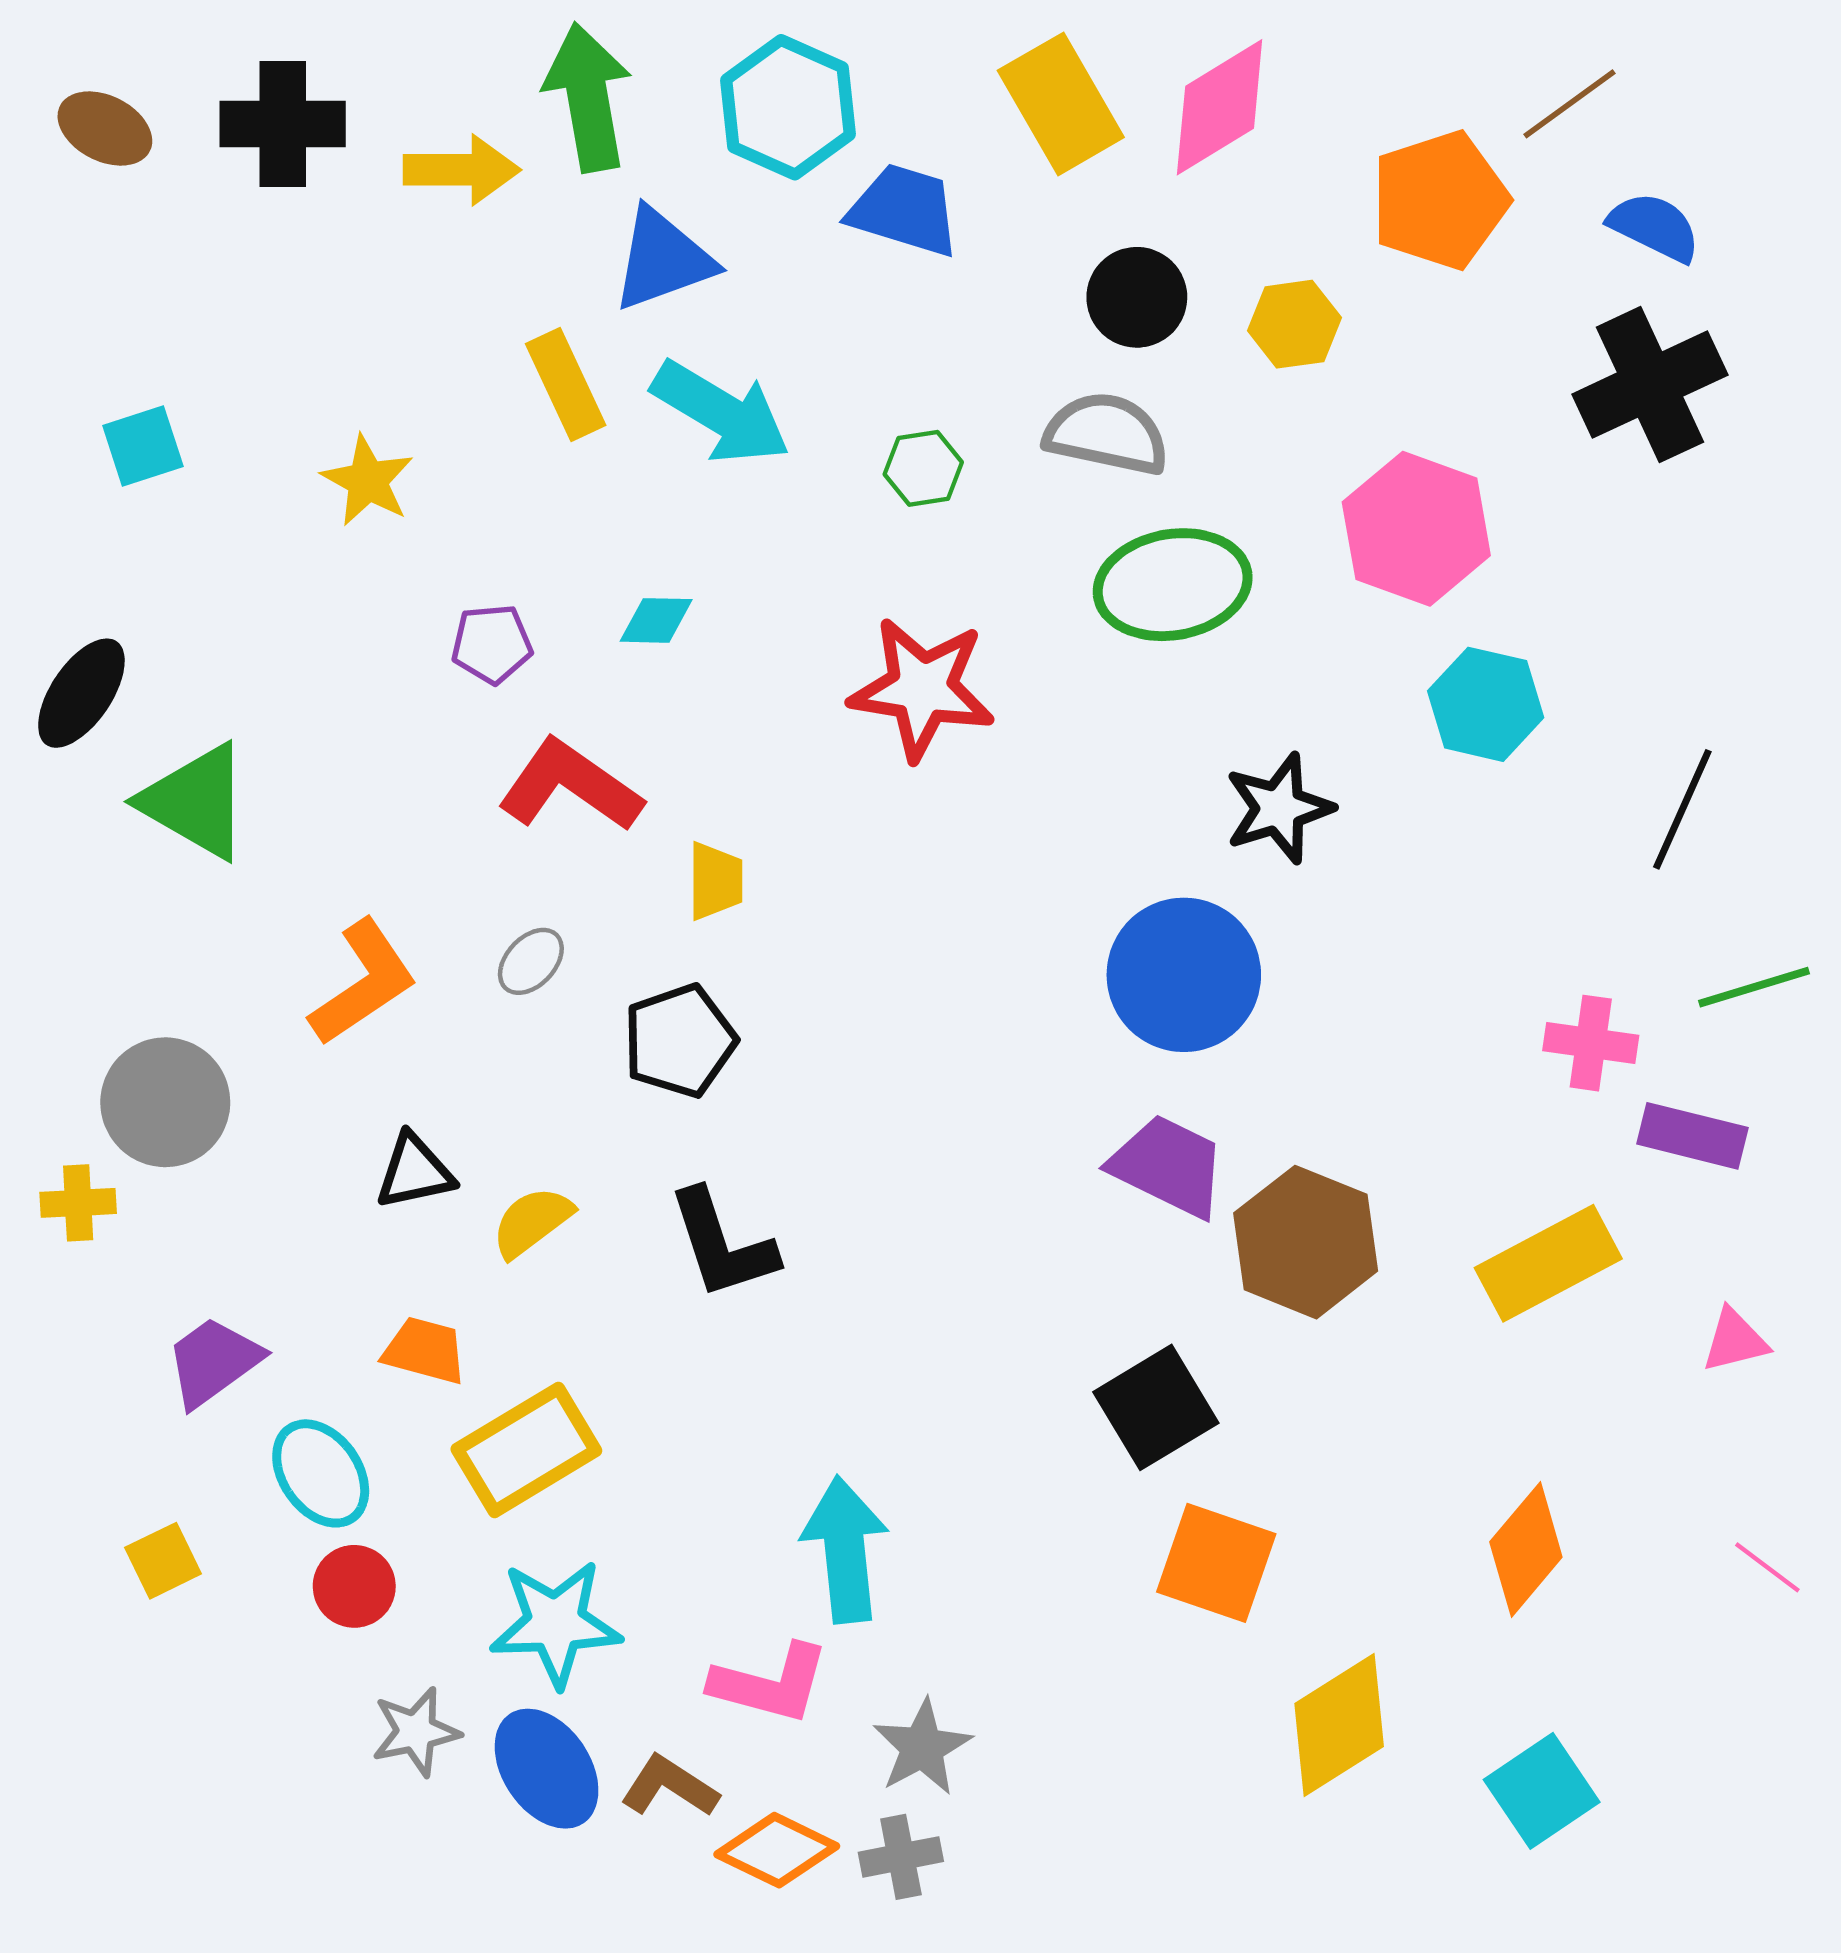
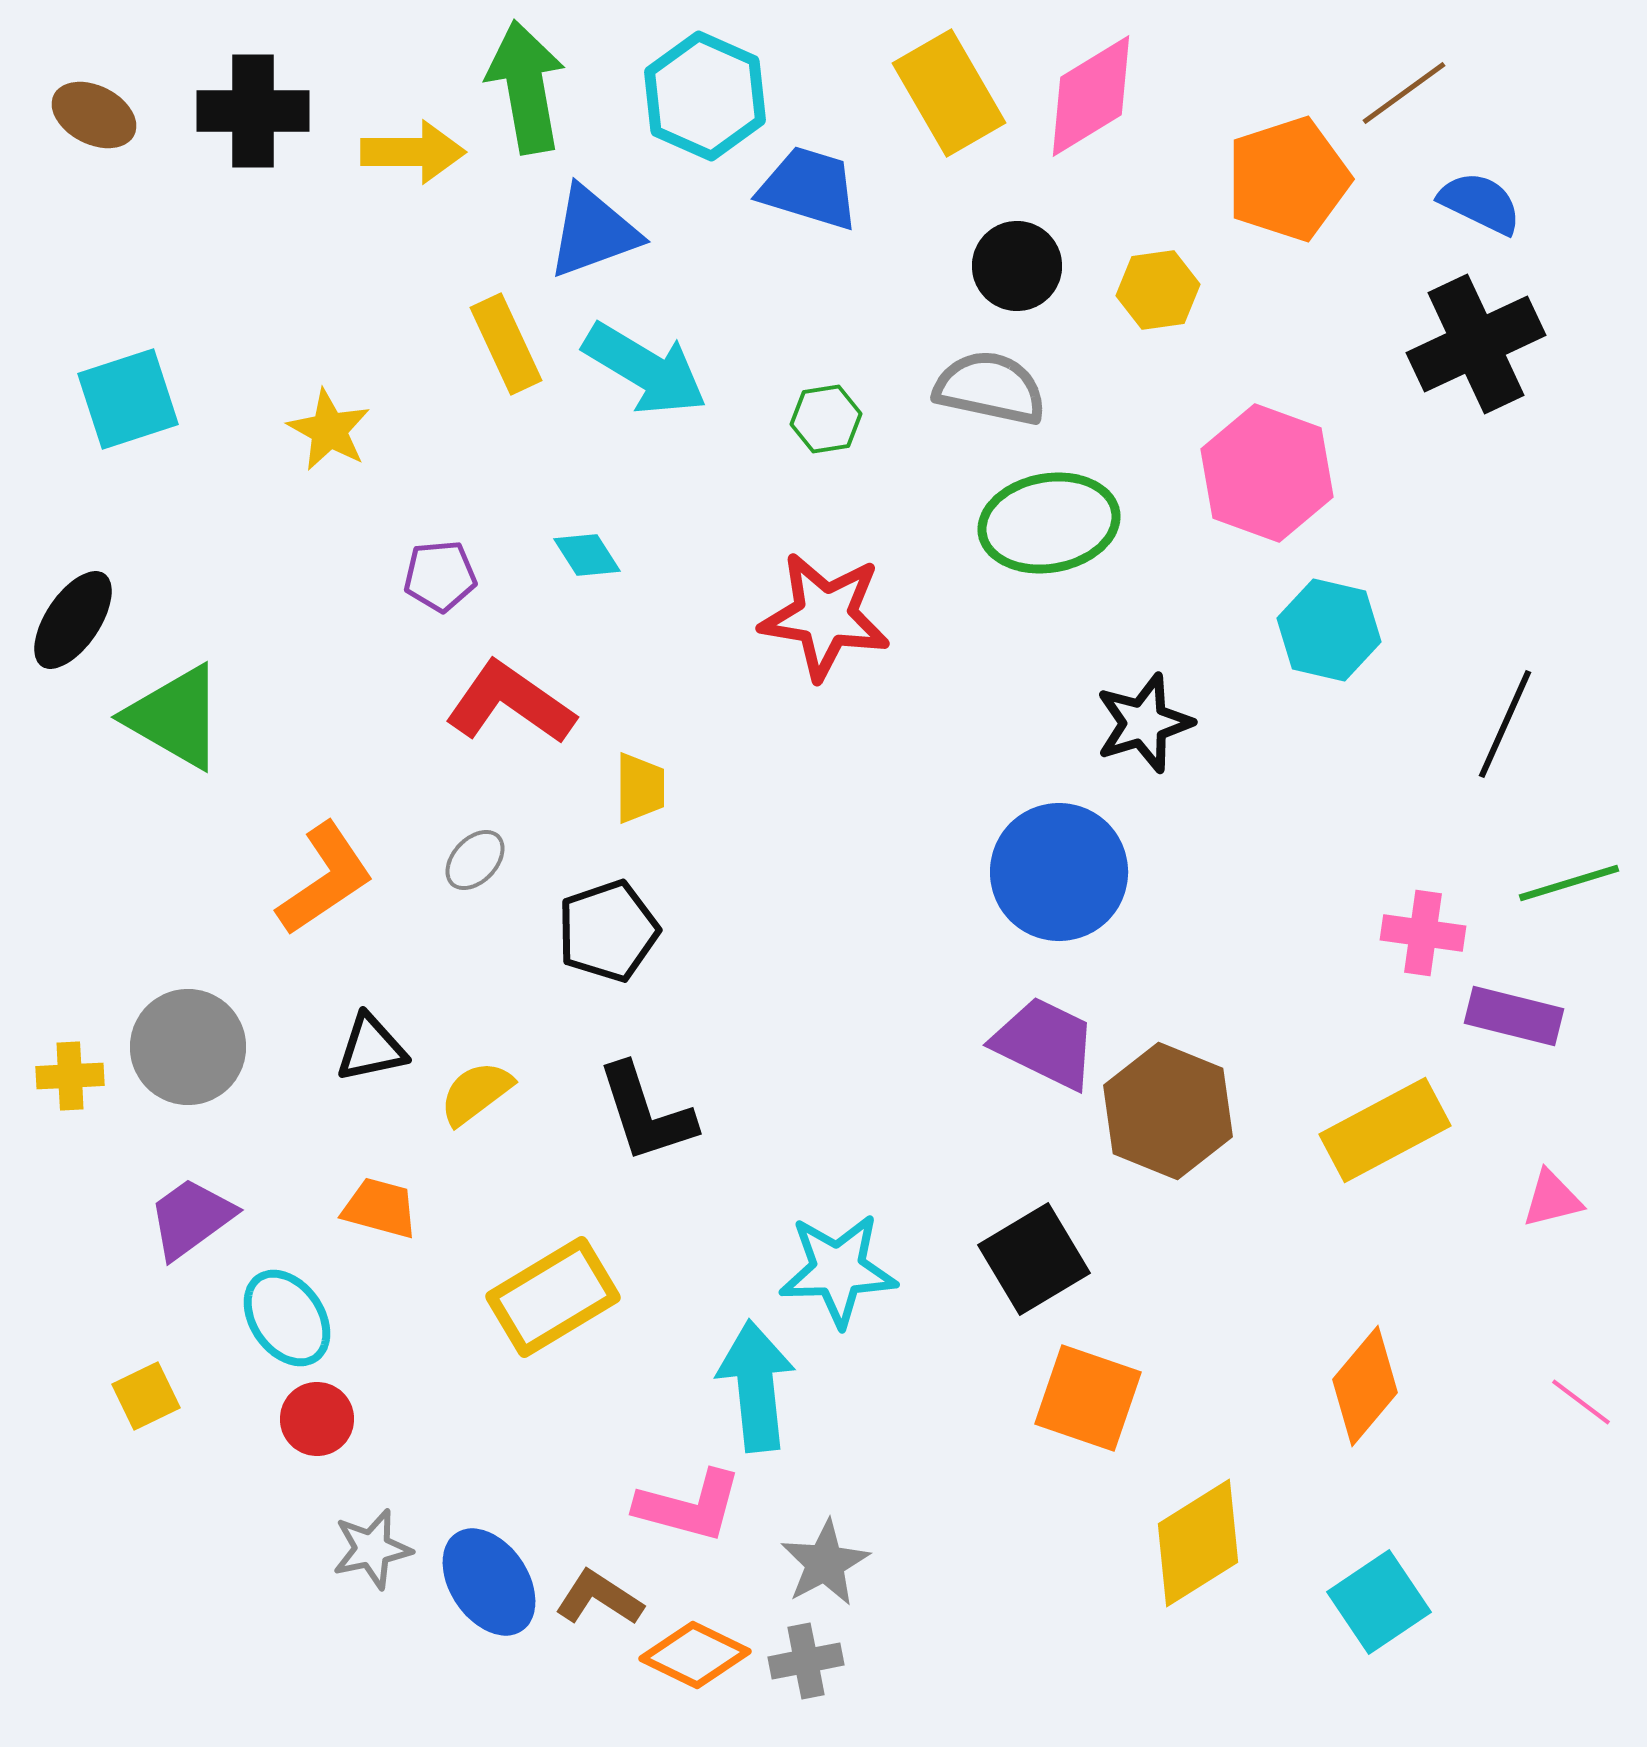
cyan square: (143, 446) -> (128, 399), size x1.4
cyan diamond: (656, 620) -> (587, 555), turned 56
gray circle: (165, 1102) -> (188, 1047), moved
yellow rectangle: (526, 1450) -> (553, 1297), moved
cyan star: (555, 1623) -> (838, 1270), moved

